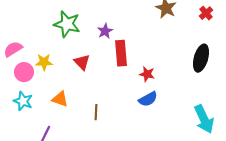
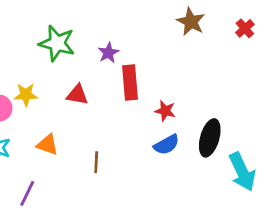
black ellipse: (201, 58) -> (210, 138), moved
red triangle: (82, 62) -> (77, 95), turned -36

